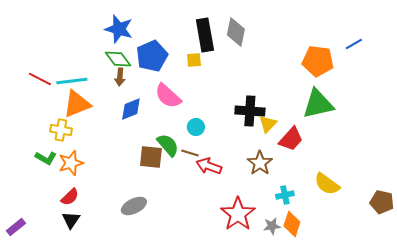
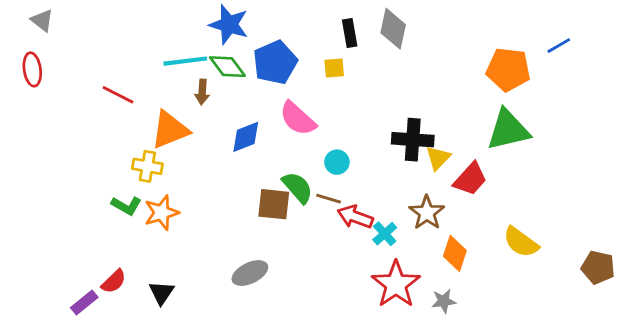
black rectangle: (205, 35) -> (350, 33), size x0.6
brown arrow: (120, 77) -> (202, 92), moved
cyan line: (72, 81) -> (185, 61), moved
cyan cross: (285, 195) -> (385, 234), moved, turned -30
red semicircle: (70, 197) -> (114, 281), moved
orange diamond: (292, 224) -> (455, 253), moved

